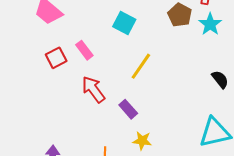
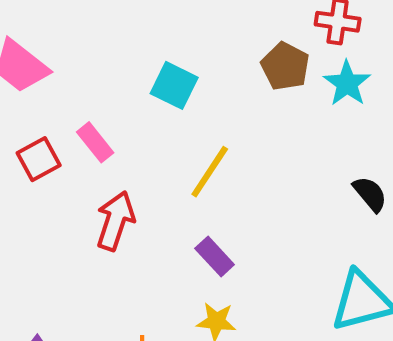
red arrow: (93, 89) -> (115, 221), turned 56
purple rectangle: (128, 109) -> (215, 256), moved

